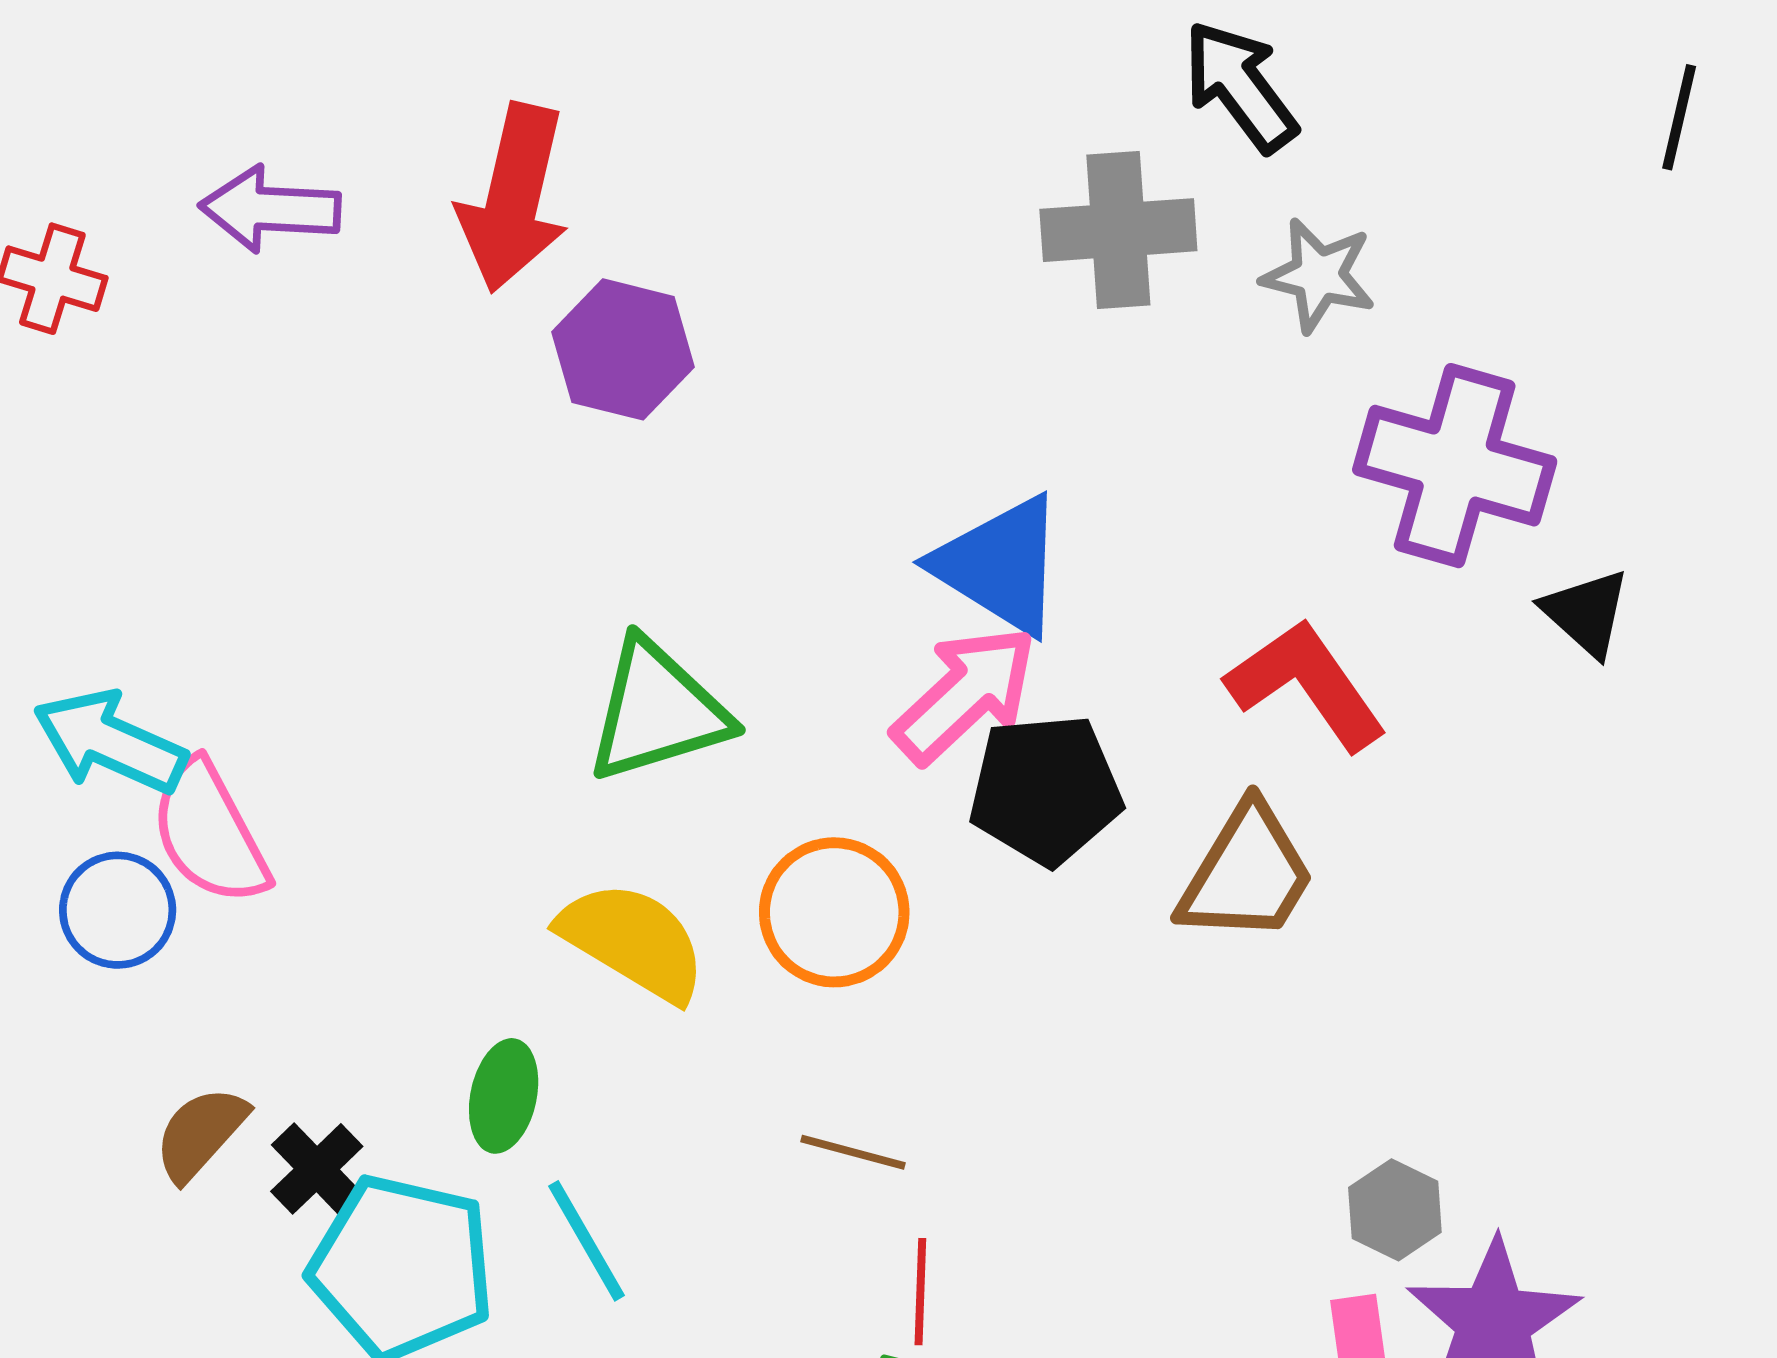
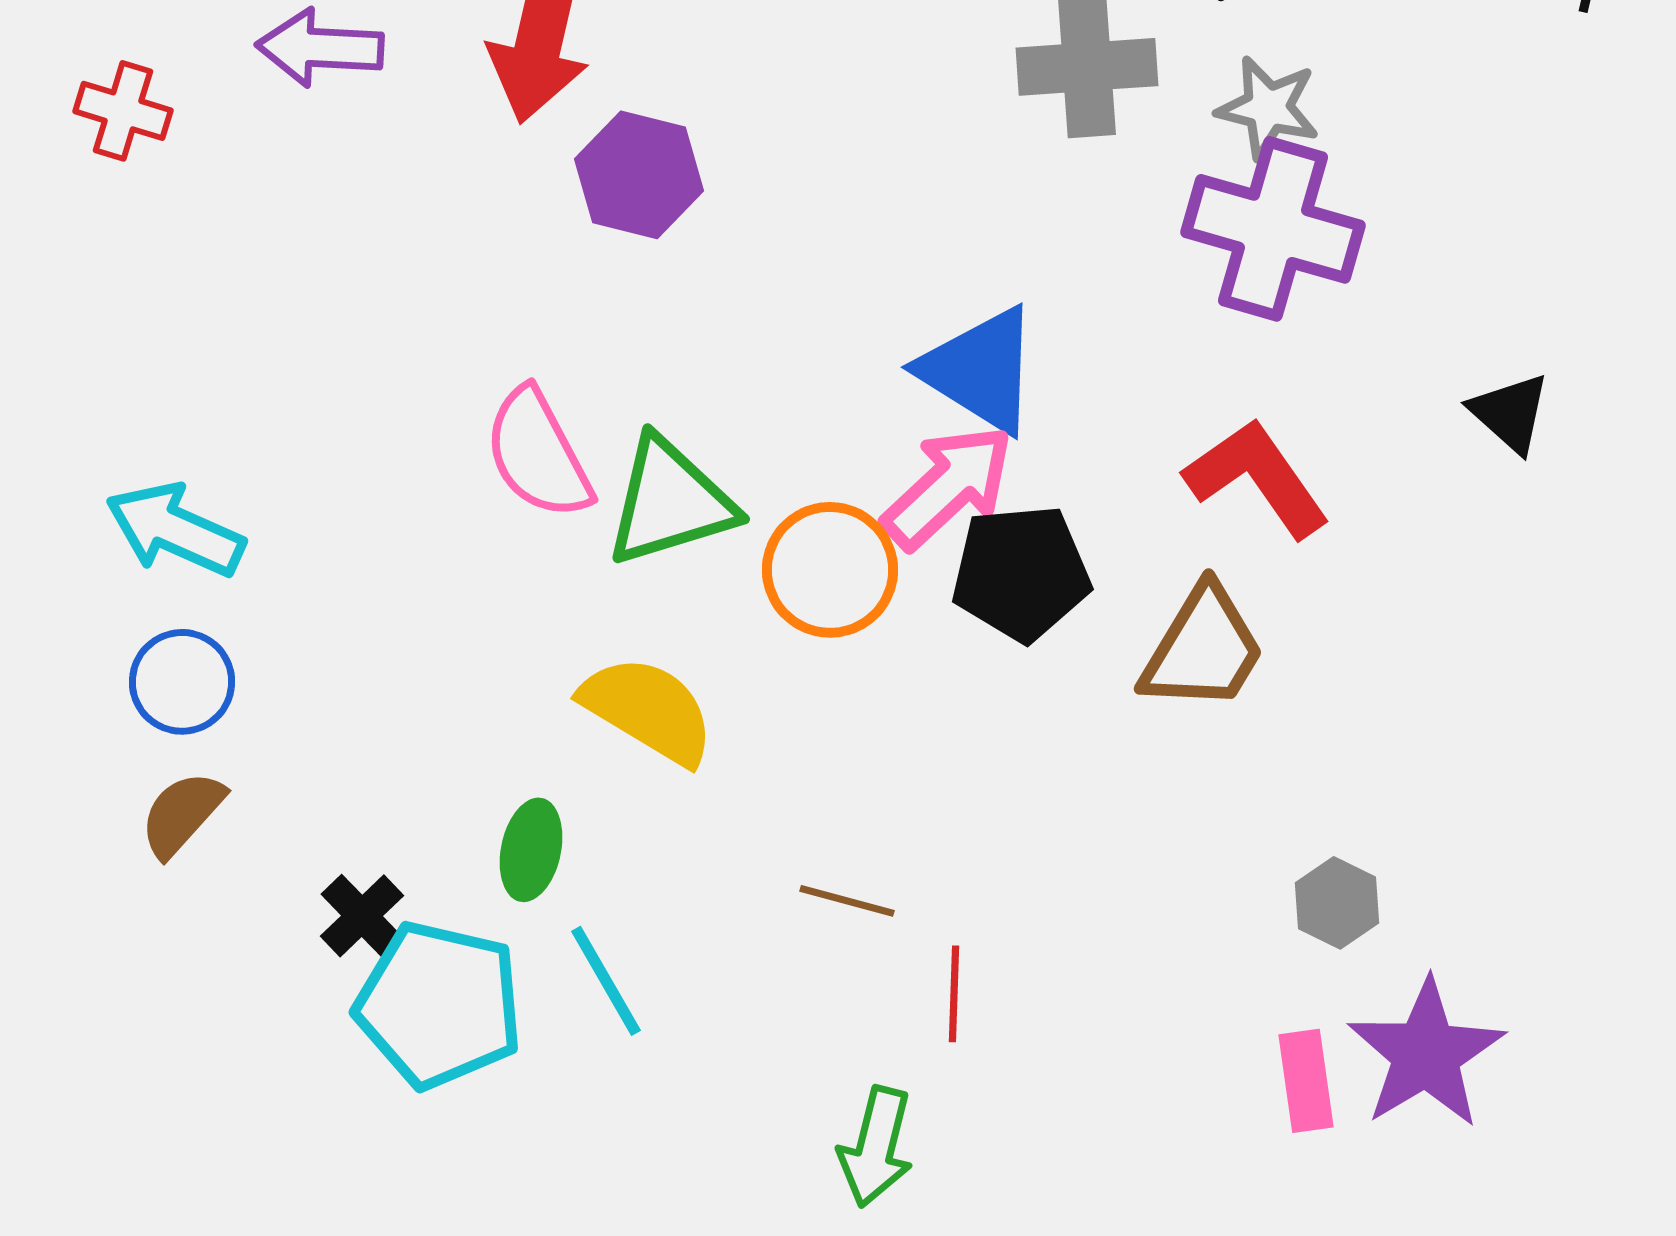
purple cross: (1455, 466) -> (1273, 229), moved
pink semicircle: (209, 833) -> (538, 454), moved
orange circle: (834, 912) -> (830, 570), moved
brown semicircle: (201, 1134) -> (182, 814), moved
gray hexagon: (1395, 1210) -> (1337, 903), moved
red line: (920, 1292) -> (954, 994), moved

